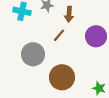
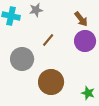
brown arrow: (69, 14) -> (81, 19), moved, turned -42

